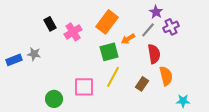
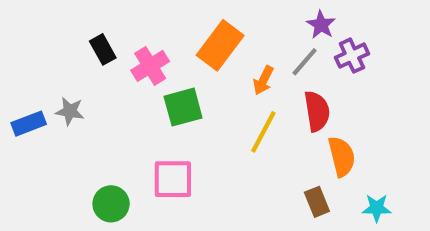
orange arrow: (128, 39) -> (263, 80), turned -32
green square: (109, 52) -> (183, 107), moved
yellow line: (113, 77) -> (263, 132), moved
brown rectangle: (142, 84) -> (317, 202), moved, turned -56

